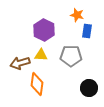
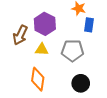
brown arrow: (20, 63) -> (20, 35), moved, turned -48
black circle: (89, 88) -> (81, 83), moved

